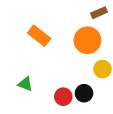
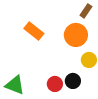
brown rectangle: (99, 13) -> (86, 11), turned -32
green triangle: (25, 84) -> (15, 85), moved, size x1.5

